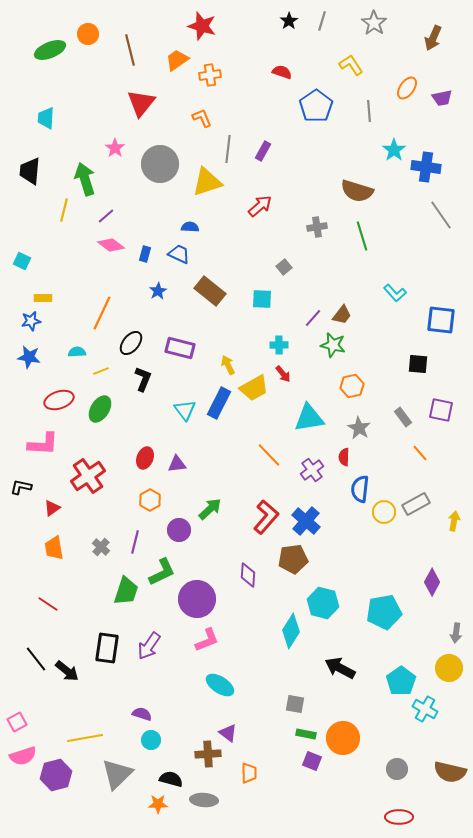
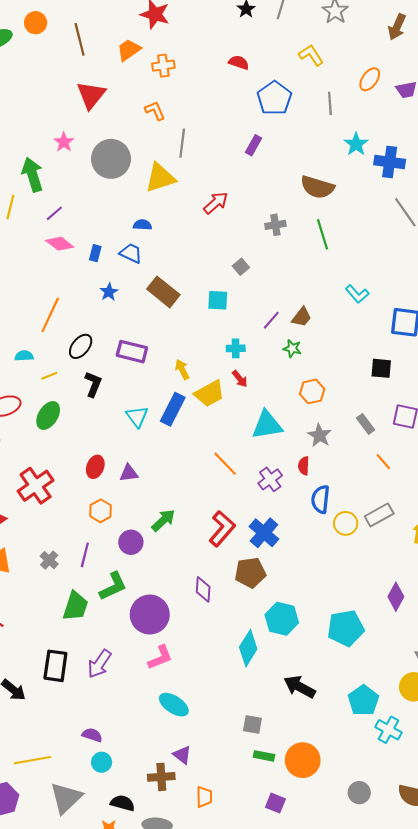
purple rectangle: (263, 151) -> (253, 145), moved
green star: (333, 345) -> (292, 348), size x0.7
purple square: (312, 761) -> (275, 803), moved

